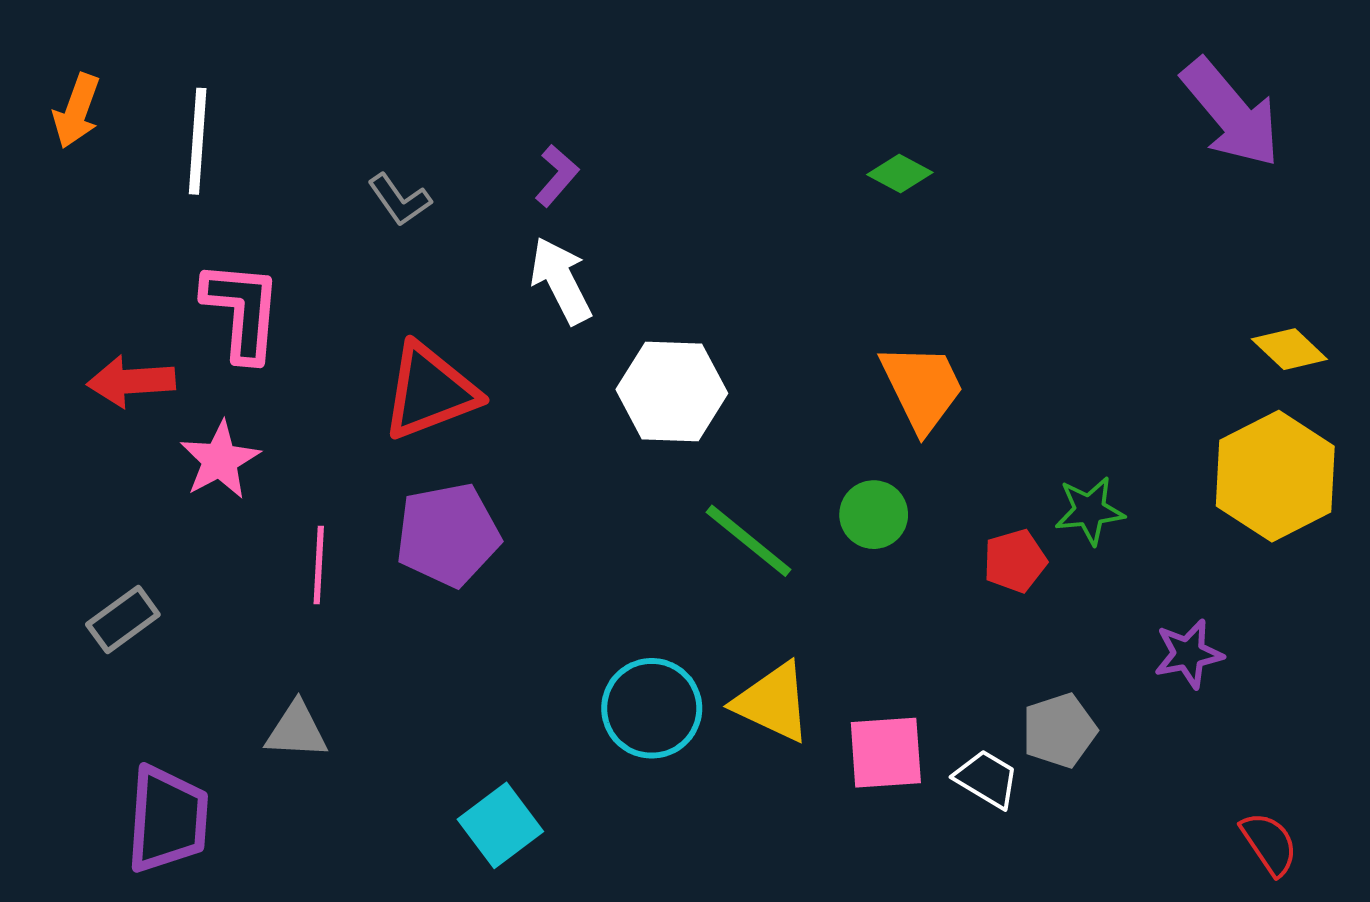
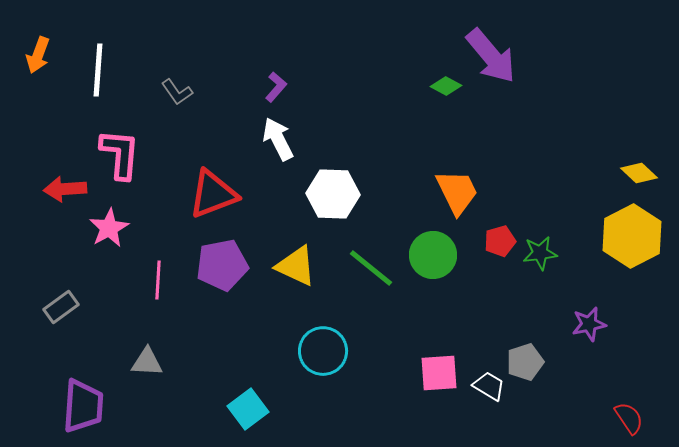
purple arrow: (1231, 113) -> (491, 56), moved
gray L-shape: (399, 200) -> (177, 92), moved
green circle: (874, 515) -> (433, 255), size x1.4
red pentagon: (1015, 561) -> (500, 241), moved
yellow triangle: (773, 702) -> (296, 266), moved

